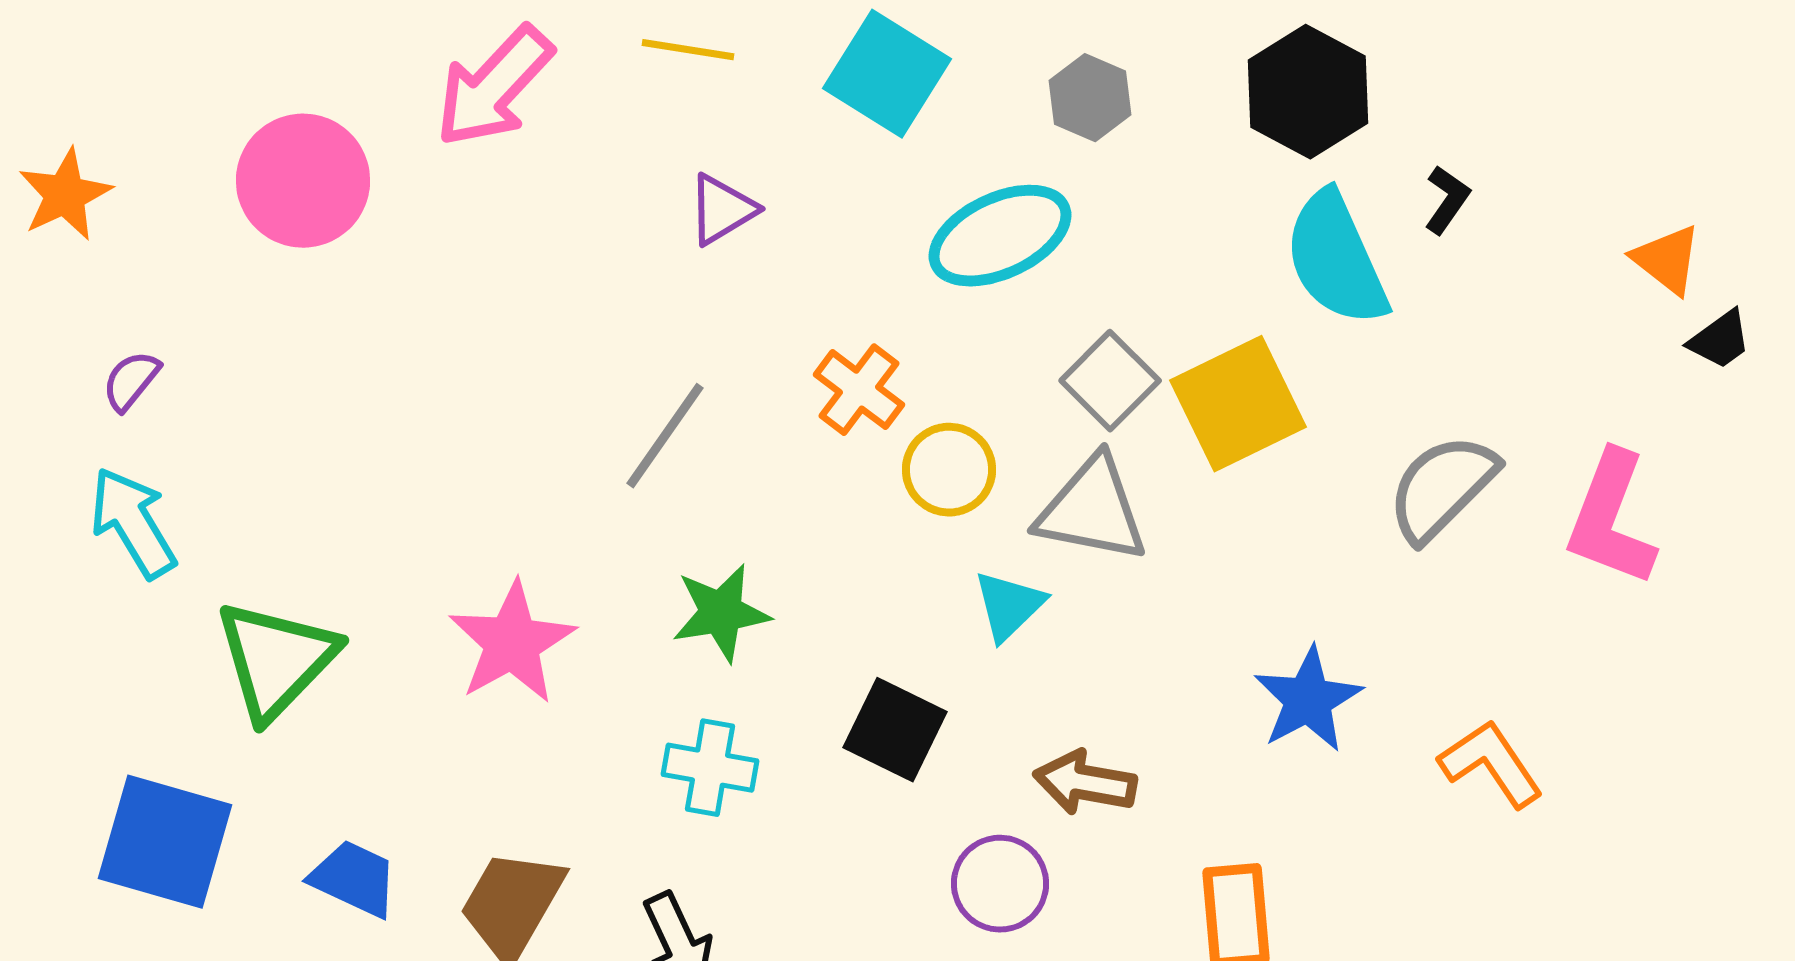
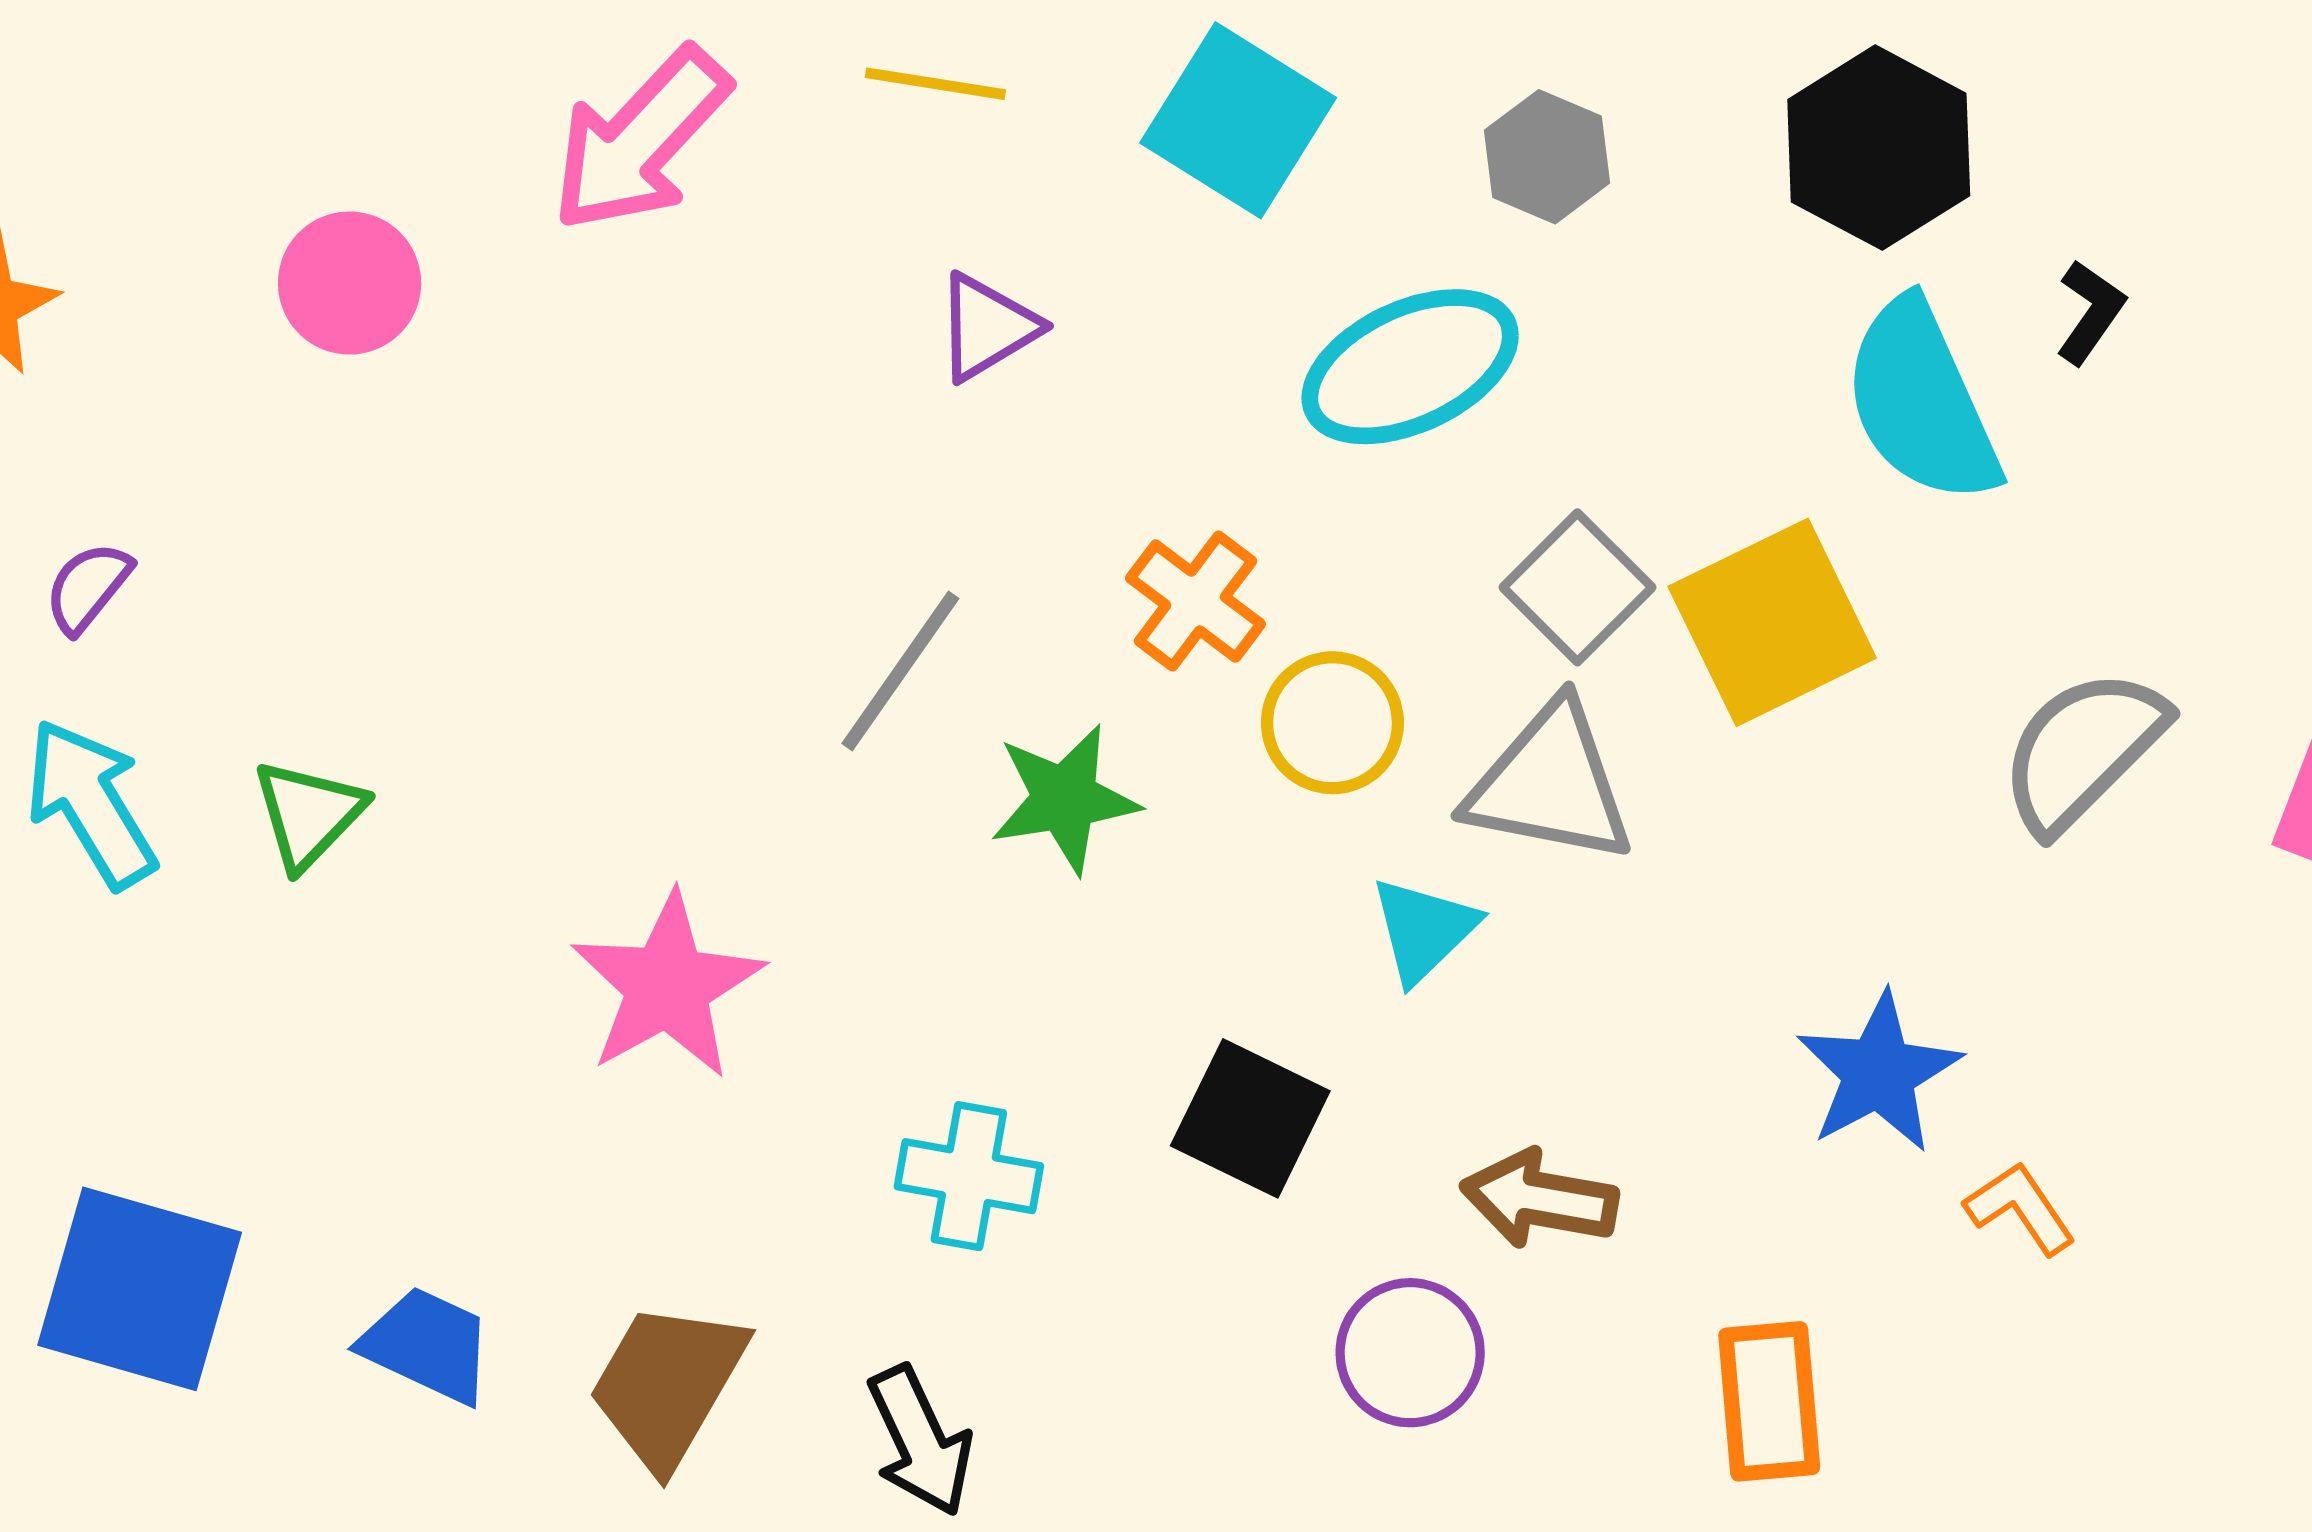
pink circle: (303, 181) -> (350, 283), size x0.7
green star: (721, 613) -> (1065, 799), moved
green triangle: (276, 660) -> (308, 814), moved, size x0.6
orange L-shape: (1491, 764) -> (2020, 1208), moved, size x0.7

